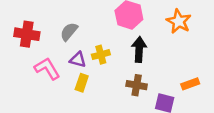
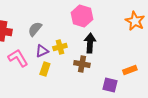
orange star: (179, 21) -> (135, 21), moved
purple triangle: (78, 60) -> (42, 51), turned -40
brown cross: (137, 85) -> (82, 64), moved

